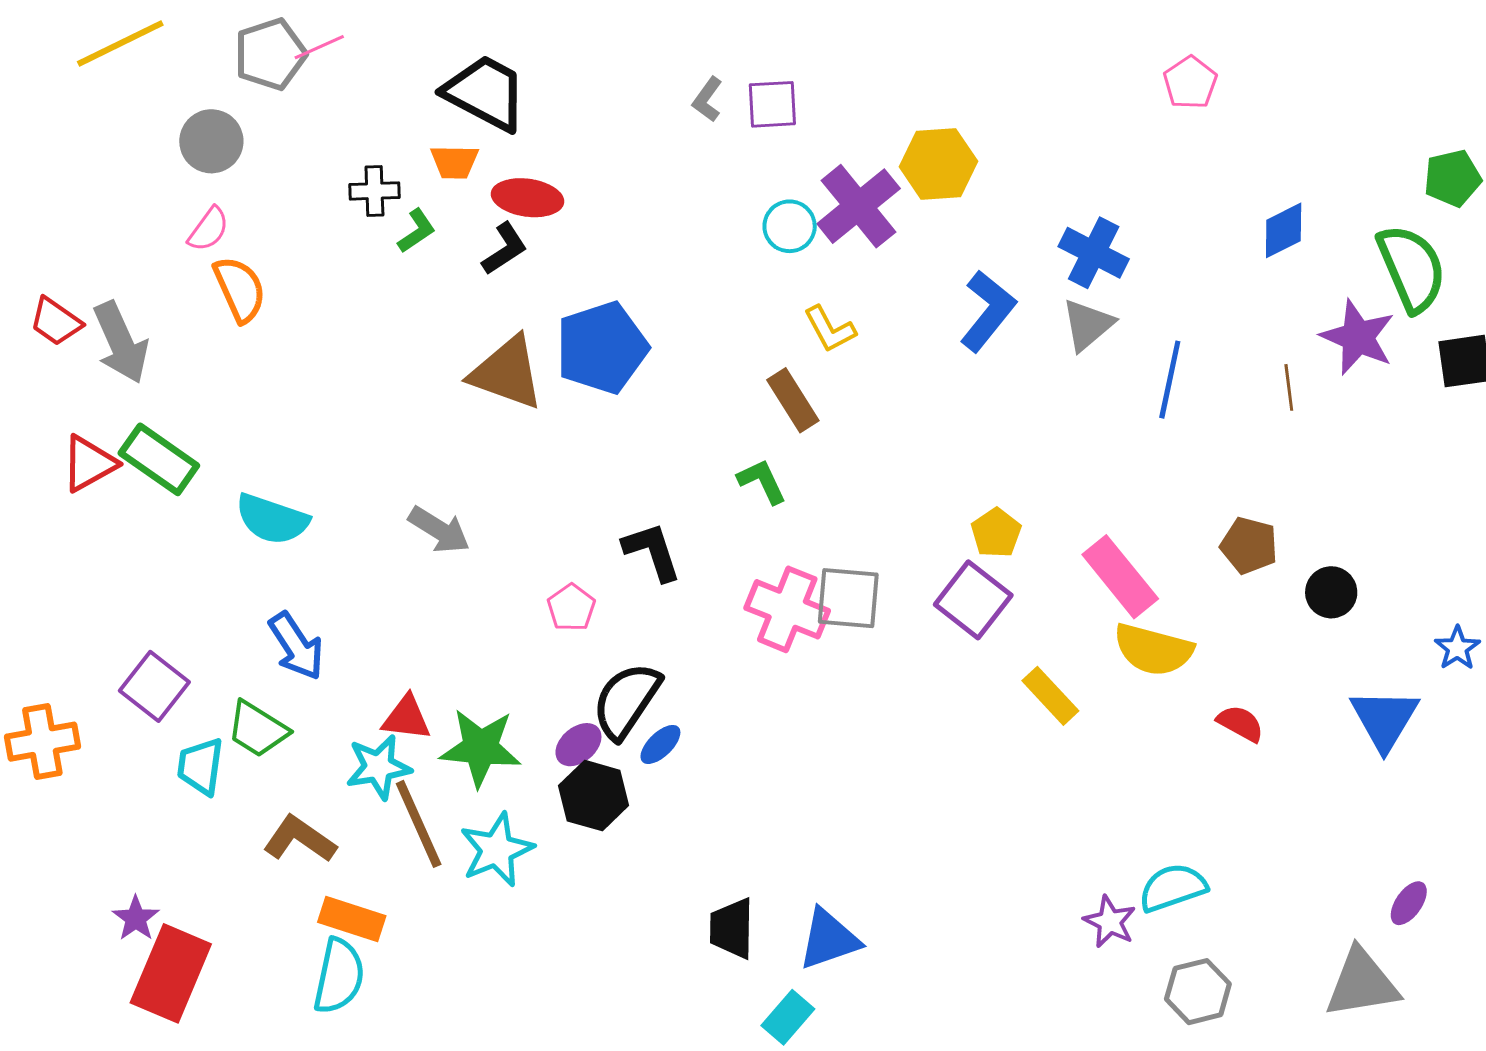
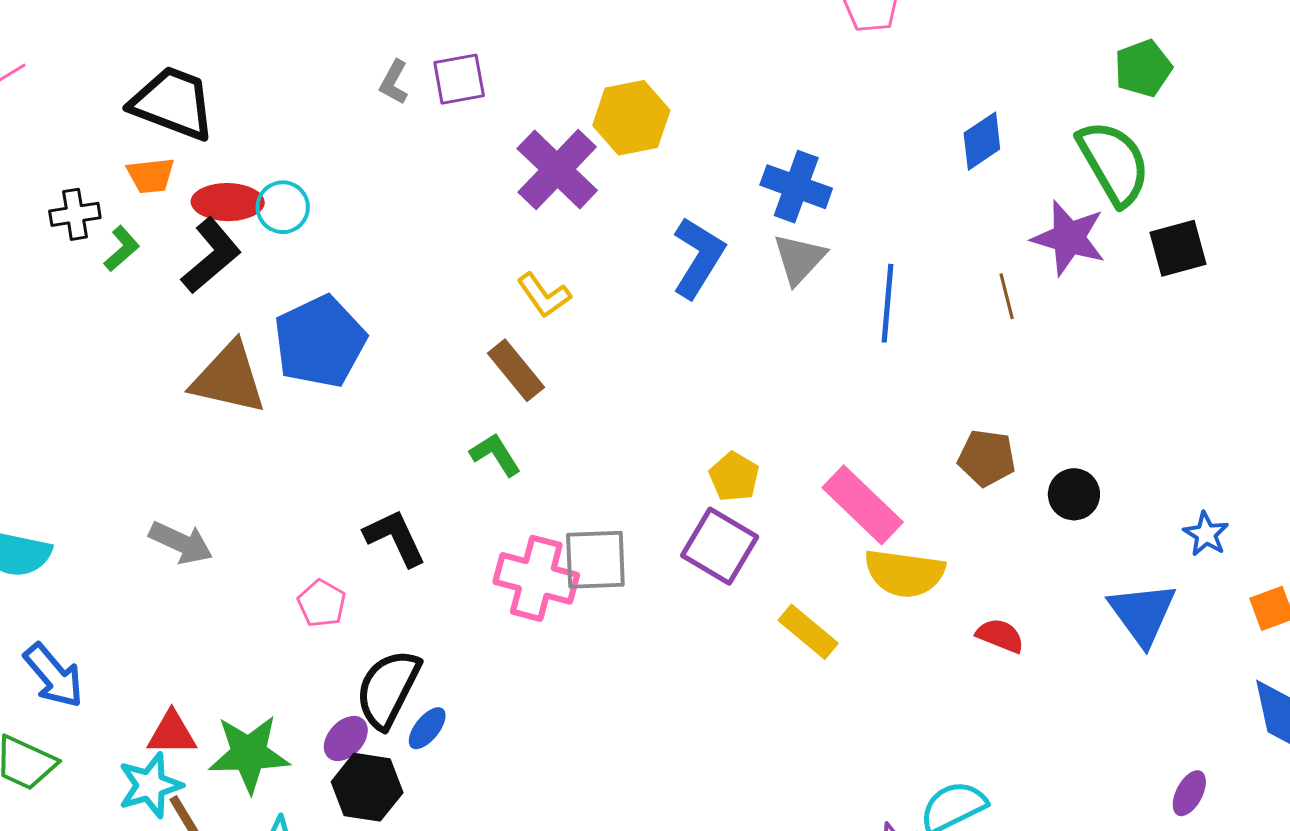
cyan circle: (790, 226) -> (283, 207), moved
black L-shape: (505, 249) -> (211, 256), size x1.4

